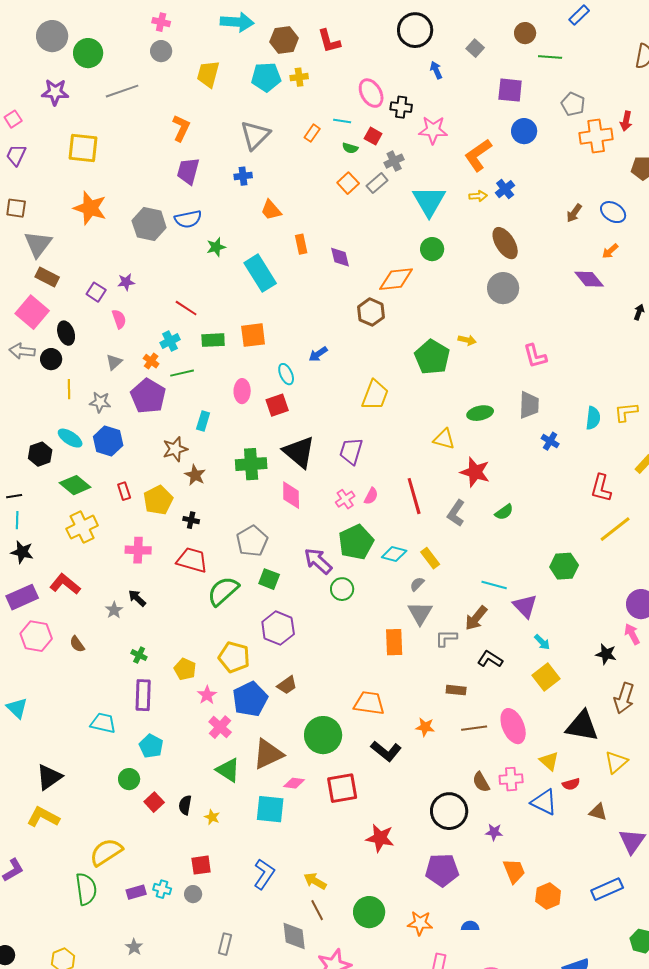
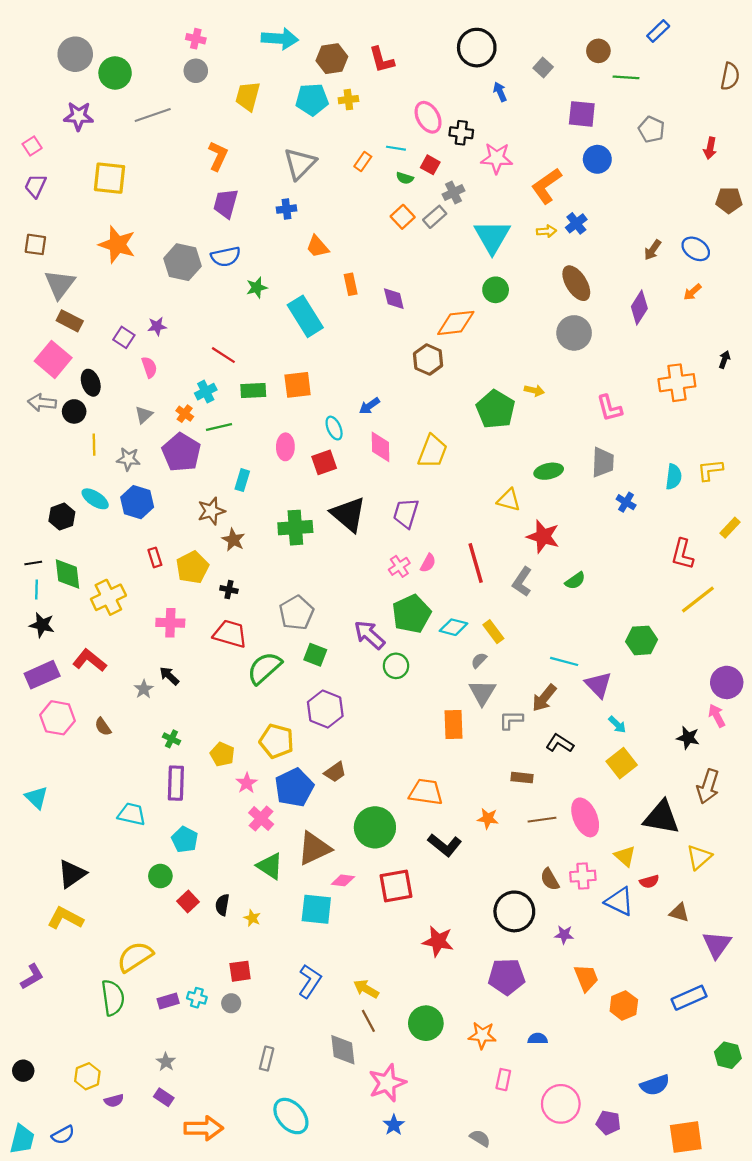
orange cross: (596, 136) -> (677, 383), moved
purple diamond: (589, 279) -> (639, 307), moved, turned 72
green diamond: (75, 485) -> (67, 574), moved, turned 44
pink diamond: (291, 495) -> (381, 447), moved

